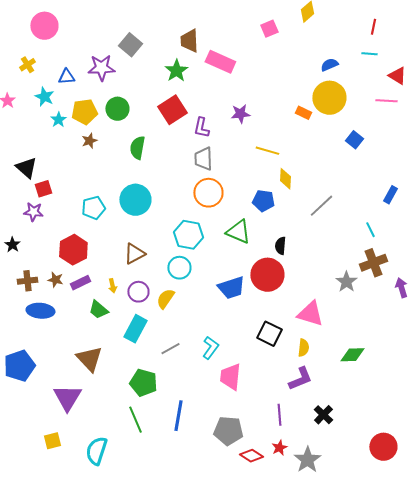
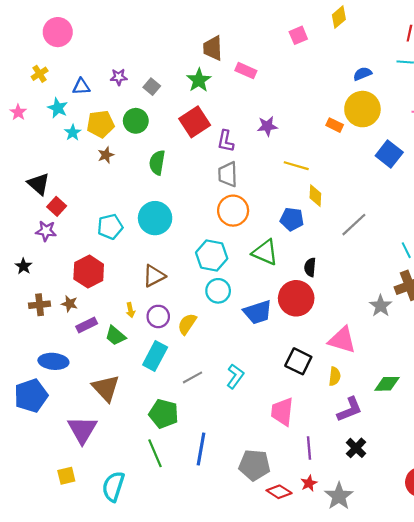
gray square: (130, 45) -> (152, 87), moved, size x0.7
pink rectangle: (220, 62) -> (246, 71), size x0.7
purple star: (101, 68) -> (119, 77), size x0.6
blue square: (354, 140) -> (389, 154), size x1.4
red square: (43, 189) -> (57, 206), turned -30
cyan circle: (179, 268) -> (218, 291), moved
purple rectangle: (80, 283) -> (87, 325), moved
blue ellipse: (40, 311) -> (53, 361), moved
pink trapezoid: (230, 377) -> (282, 412), moved
purple L-shape: (300, 379) -> (350, 409), moved

